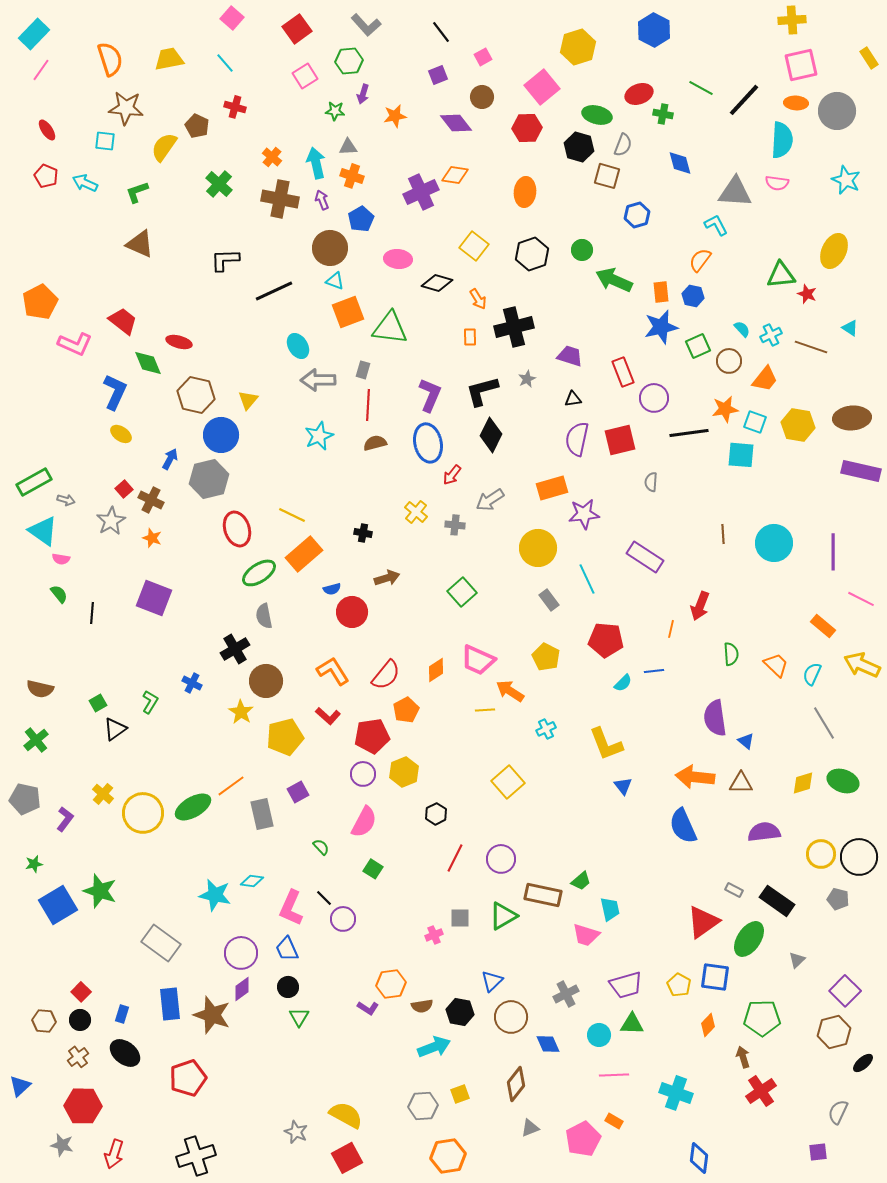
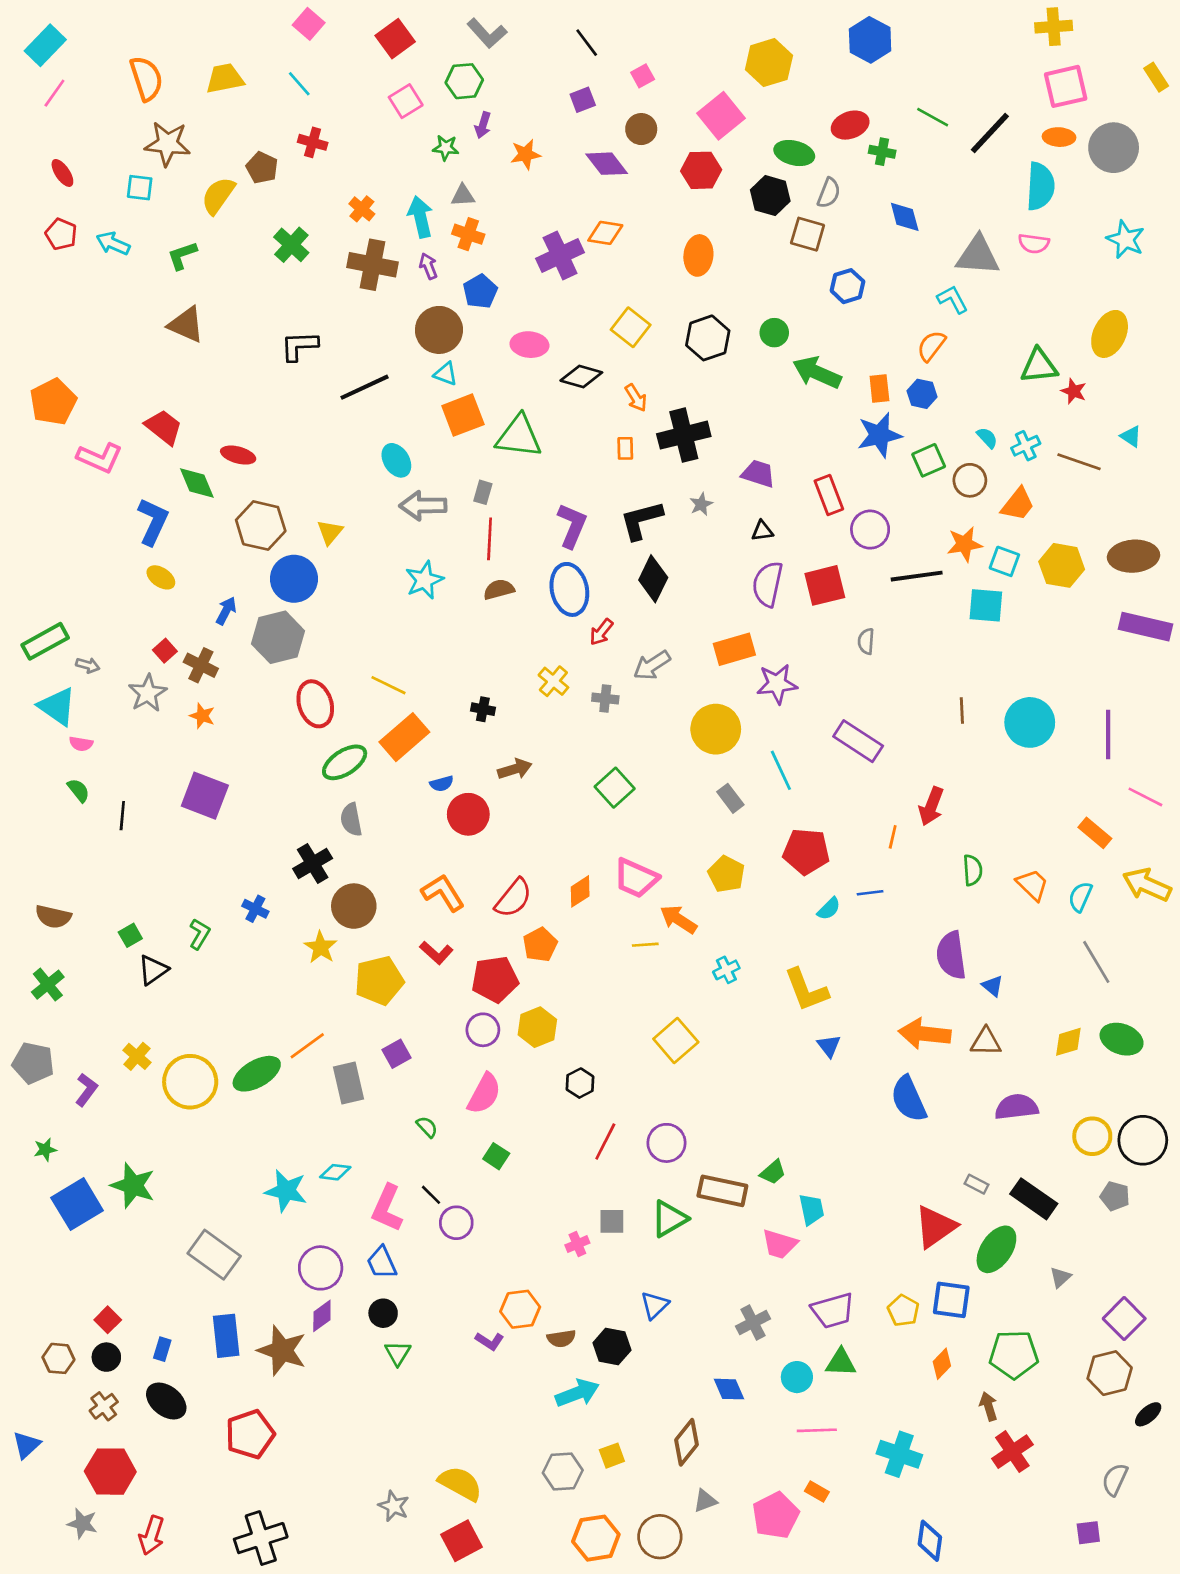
brown circle: (511, 1017) -> (660, 1537), moved

